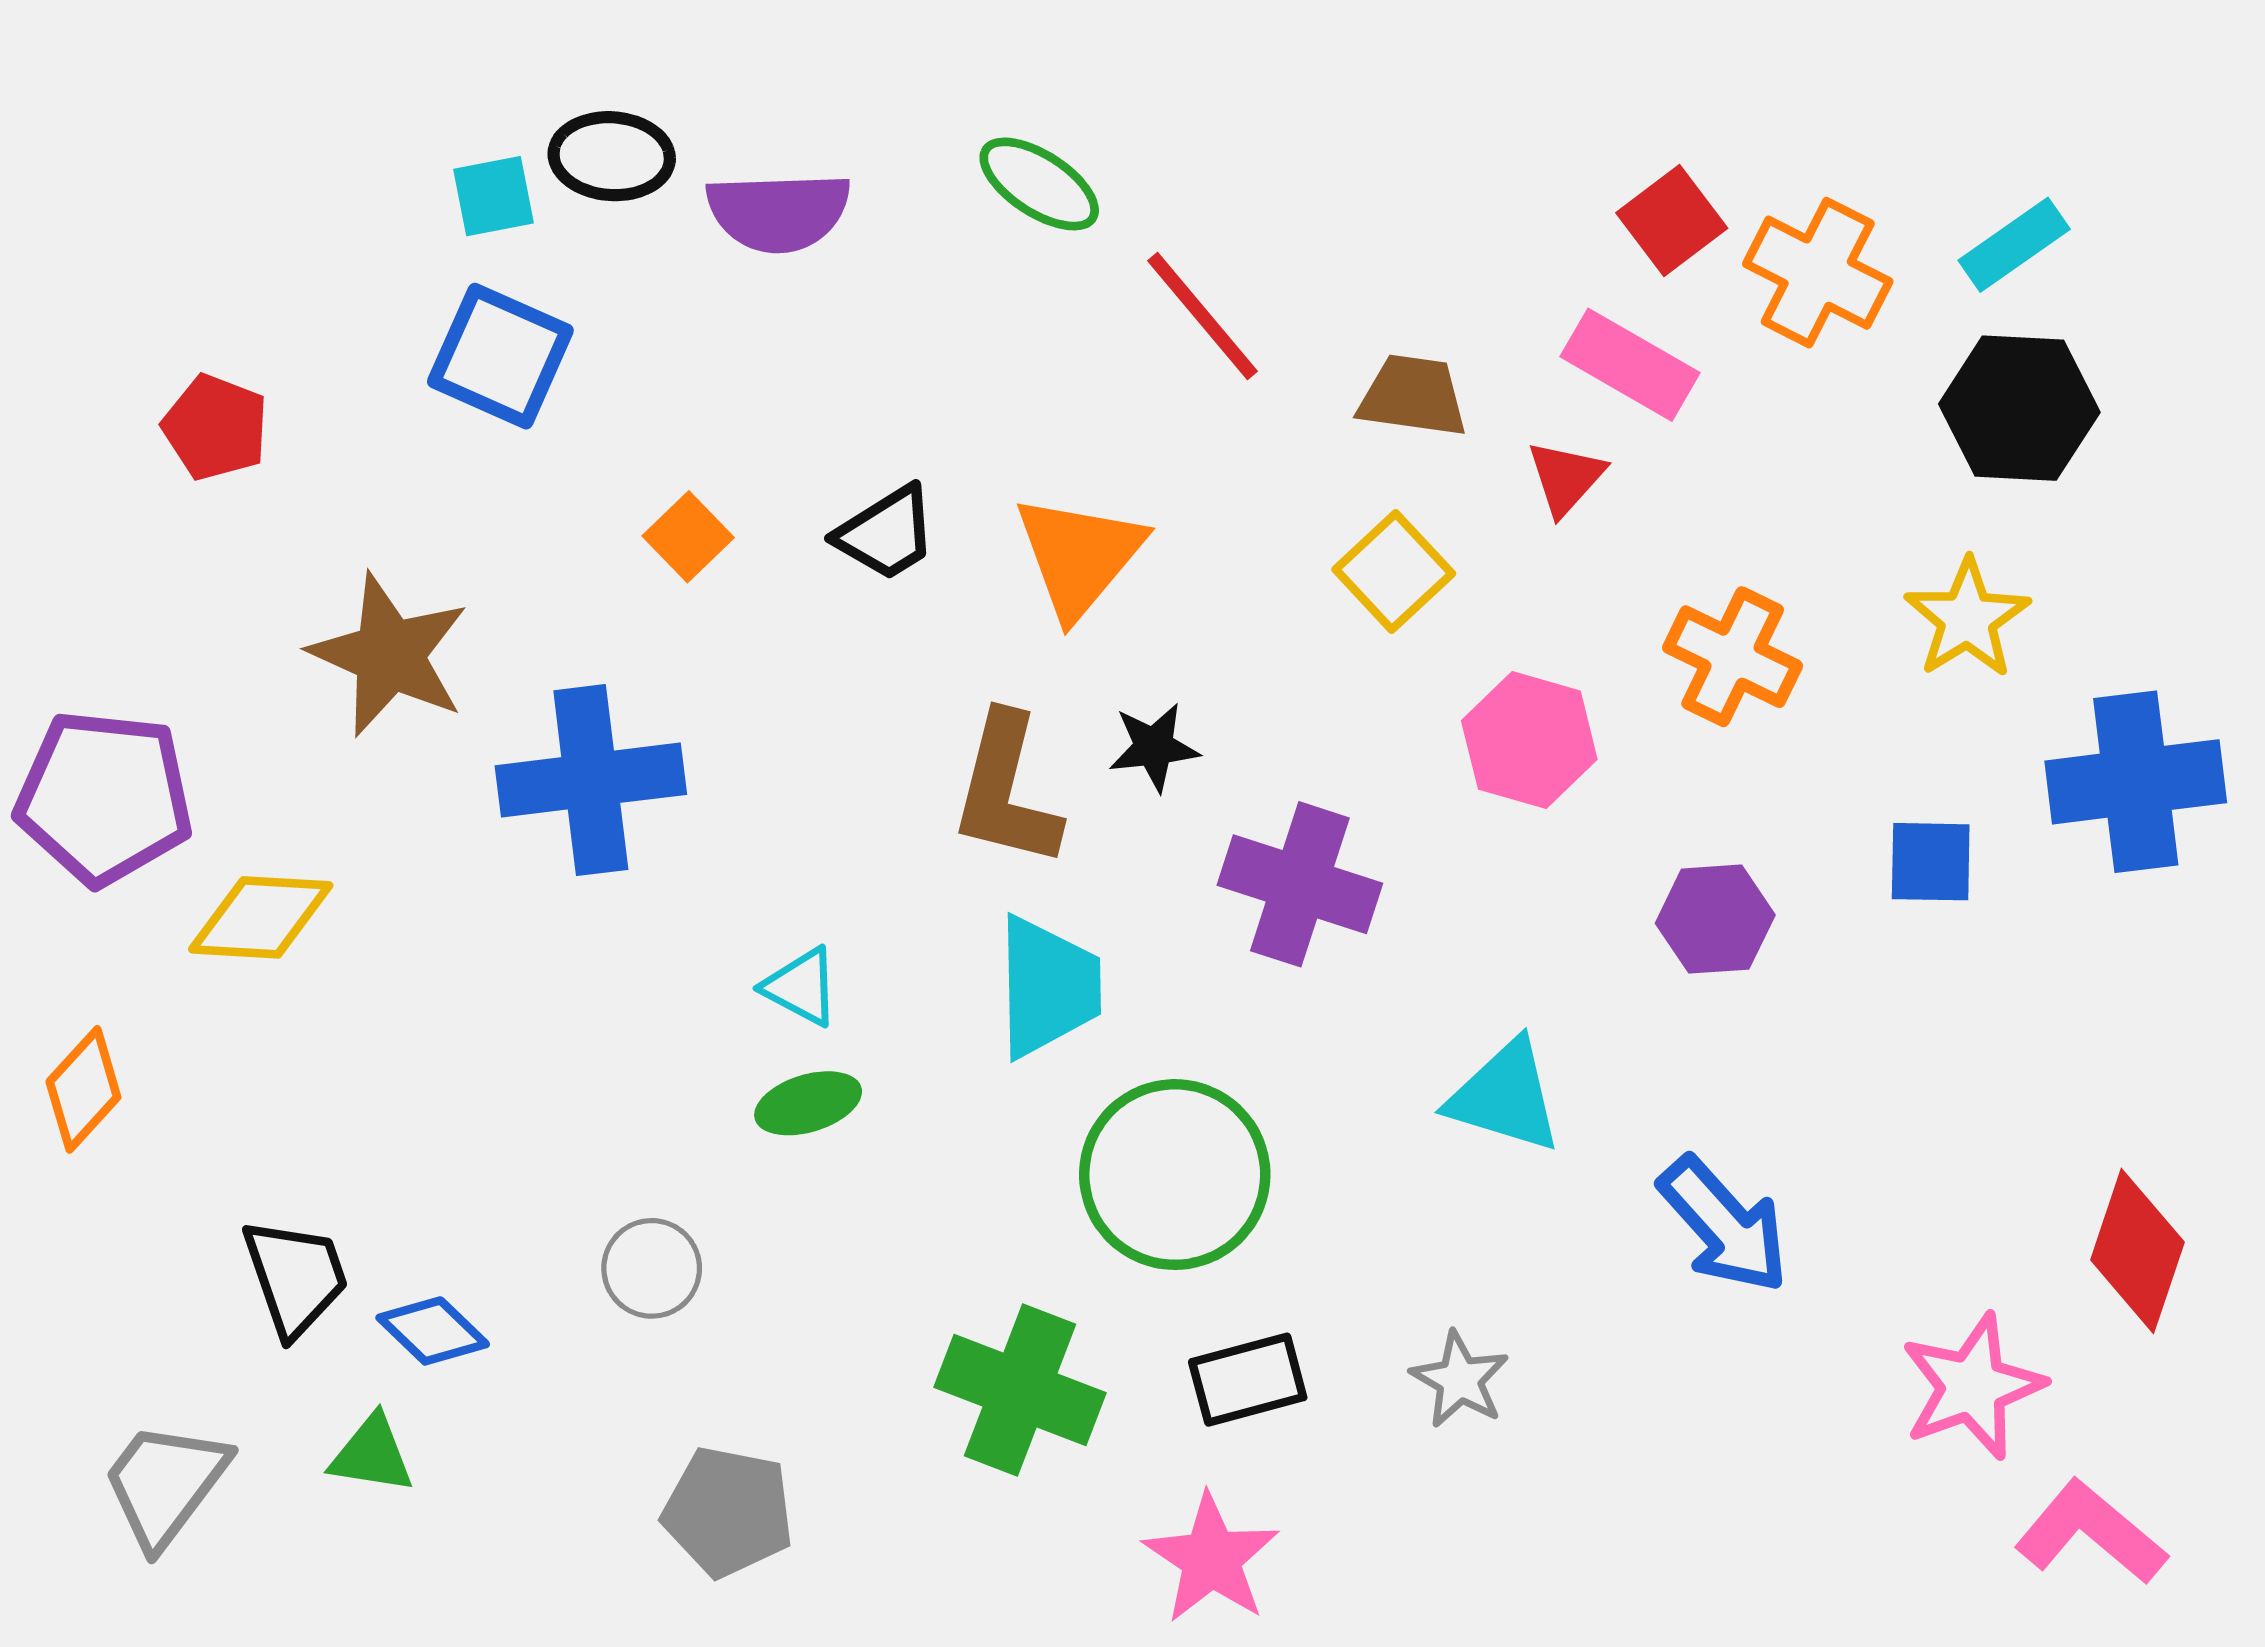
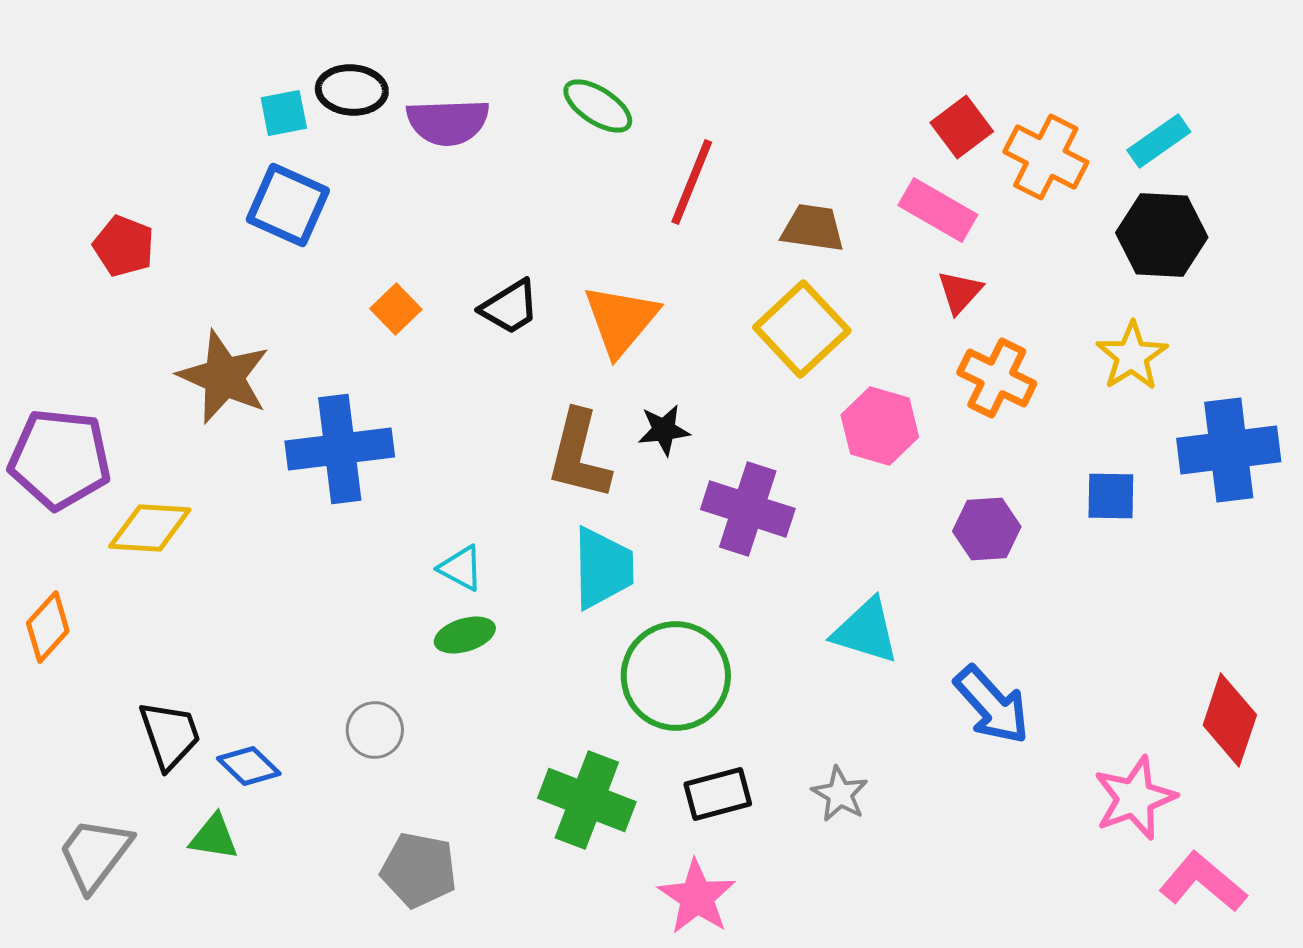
red line: (1203, 316) -> (692, 182), turned 62
red triangle: (1566, 478) -> (960, 292), moved
yellow square: (1394, 572) -> (802, 329), size x1.4

